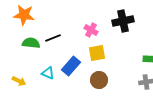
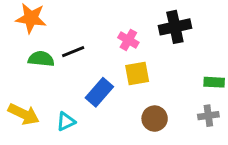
cyan triangle: (48, 73) -> (66, 121), moved, turned -48
brown circle: (99, 80) -> (155, 119), moved
yellow arrow: (19, 81) -> (24, 114), size x1.5

